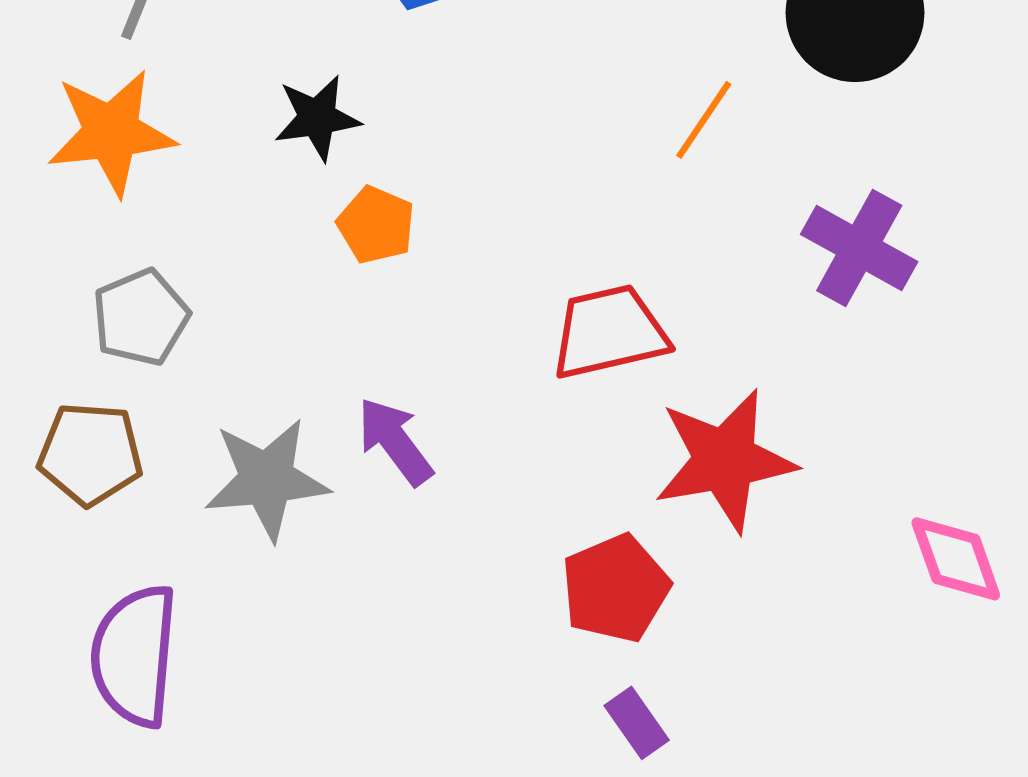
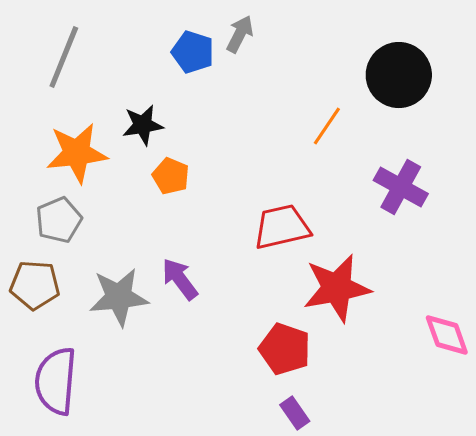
orange star: (111, 132) -> (77, 153), moved
red pentagon: (616, 588) -> (285, 349), turned -30

